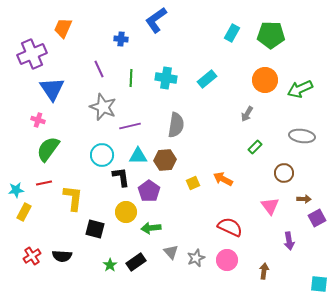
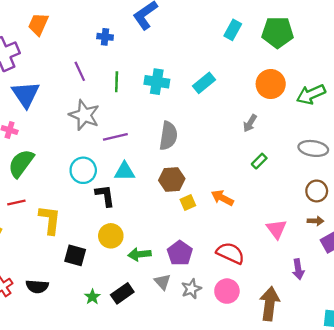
brown hexagon: (165, 160) -> (172, 179), moved
brown circle: (284, 173) -> (317, 191), moved
purple pentagon: (149, 191) -> (180, 253), moved
brown arrow: (264, 271) -> (270, 304), size x1.8

